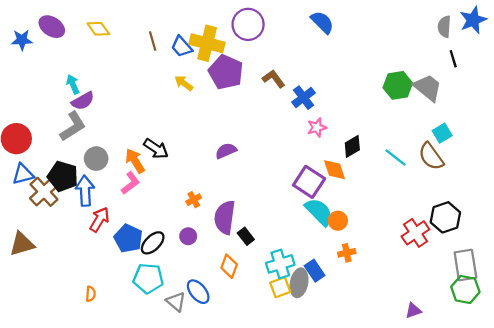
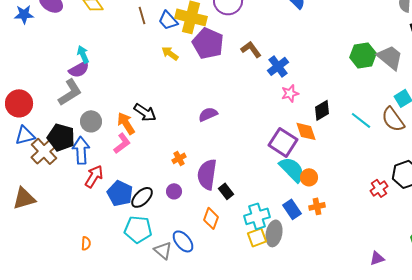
cyan arrow: (73, 84) -> (83, 54), moved
red cross: (415, 233) -> (379, 188), size x0.7
blue rectangle: (315, 271) -> (292, 209), moved

